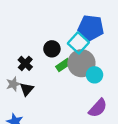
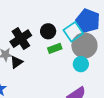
black cross: (25, 63) -> (21, 39), size x1.5
gray circle: (81, 63) -> (84, 45), moved

